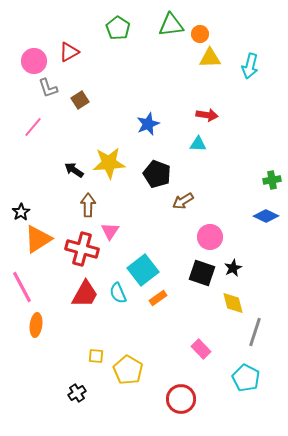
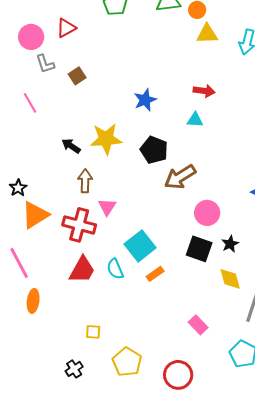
pink line: (33, 127) -> (30, 103), turned -70
brown arrow: (183, 201) -> (180, 177), size x1.5
yellow pentagon: (128, 370) -> (127, 362), moved

